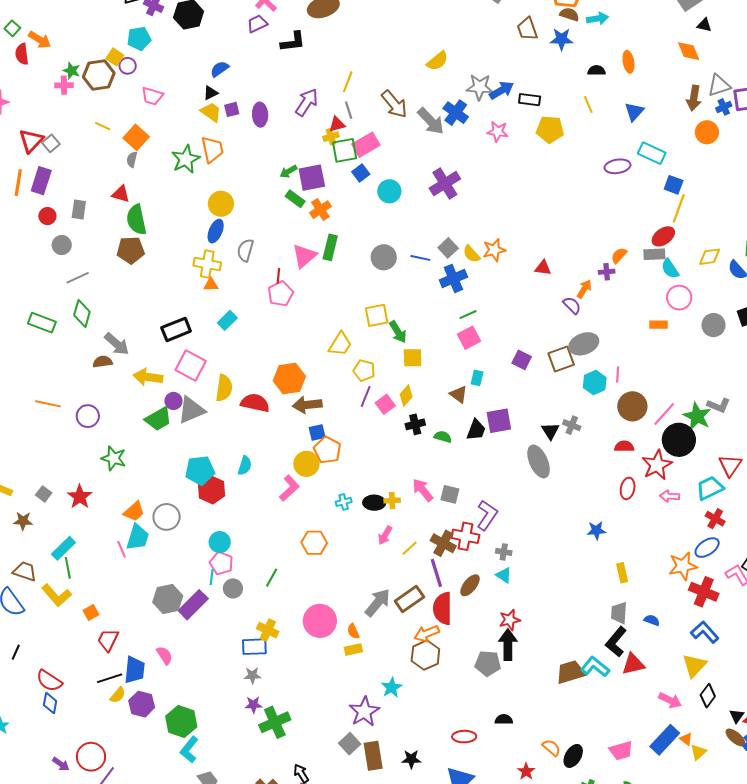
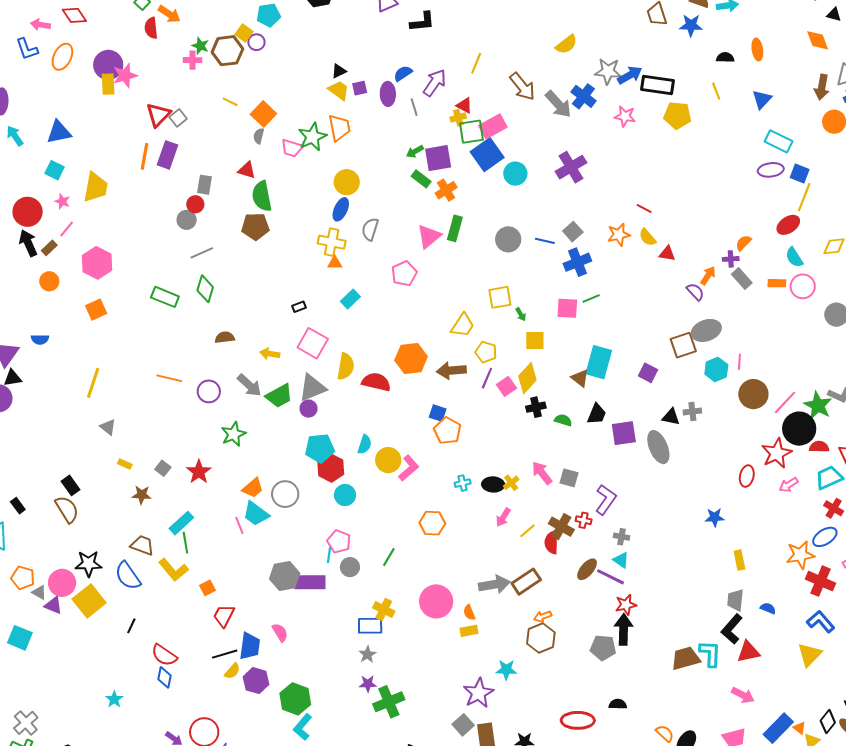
blue semicircle: (220, 69) -> (403, 73), moved
pink trapezoid: (152, 96) -> (292, 148), moved
black rectangle: (530, 100) -> (658, 85), size x1.5
gray line: (349, 110) -> (414, 107), moved
red triangle: (337, 124) -> (464, 105), turned 42
purple ellipse: (617, 166) -> (771, 170), moved
blue square: (361, 173) -> (487, 155), size x1.8
red circle: (47, 216) -> (195, 204), moved
yellow semicircle: (471, 254) -> (648, 237), moved
gray rectangle: (654, 254) -> (742, 278), moved, turned 50
red line: (278, 276) -> (644, 208), moved, turned -70
orange rectangle: (659, 325) -> (777, 283), moved
black rectangle: (176, 329) -> (299, 307), size x0.5
green arrow: (398, 332) -> (521, 314), size x0.6
pink square: (469, 338) -> (567, 308), moved, turned 30
gray arrow: (117, 344) -> (249, 385), moved
purple square: (522, 360) -> (648, 373), moved
yellow arrow: (148, 377) -> (270, 354), size x0.7
cyan rectangle: (477, 378) -> (599, 362), size x2.0
yellow diamond: (406, 395) -> (527, 378), size x1.4
purple circle: (173, 401) -> (309, 409), moved
brown arrow: (307, 405) -> (451, 370), moved
purple square: (499, 421) -> (624, 433), moved
gray cross: (572, 425) -> (692, 412), turned -30
black triangle: (550, 431) -> (671, 417), turned -48
blue square: (317, 433) -> (438, 413), turned 30
red semicircle: (624, 446) -> (819, 447), moved
green star: (114, 458) -> (234, 434), turned 30
yellow circle: (306, 464) -> (388, 460), moved
pink arrow: (670, 496) -> (789, 485), turned -36
yellow cross: (392, 501) -> (511, 483), turned -35
red cross: (465, 536) -> (584, 520), size x0.6
cyan trapezoid: (138, 537) -> (256, 514), turned 108
cyan circle: (220, 542) -> (345, 495), moved
purple line: (436, 573) -> (610, 577), moved, turned -48
gray arrow: (378, 603) -> (494, 584), turned 40
purple rectangle: (193, 605) -> (310, 582), turned 44
red semicircle: (443, 608) -> (552, 542), moved, size x0.7
orange arrow: (427, 634) -> (543, 617), size x0.7
cyan L-shape: (595, 667) -> (710, 654), turned 52
gray star: (252, 675) -> (367, 654), turned -30
cyan star: (392, 687) -> (506, 670), turned 30
black diamond: (708, 696) -> (828, 722), moved
pink arrow: (670, 700) -> (743, 695), moved
red ellipse: (464, 737) -> (578, 720), size x1.4

